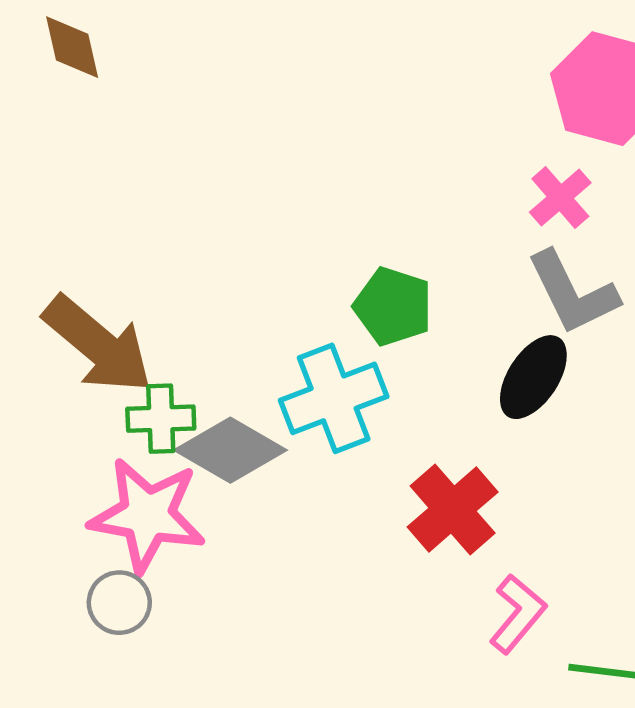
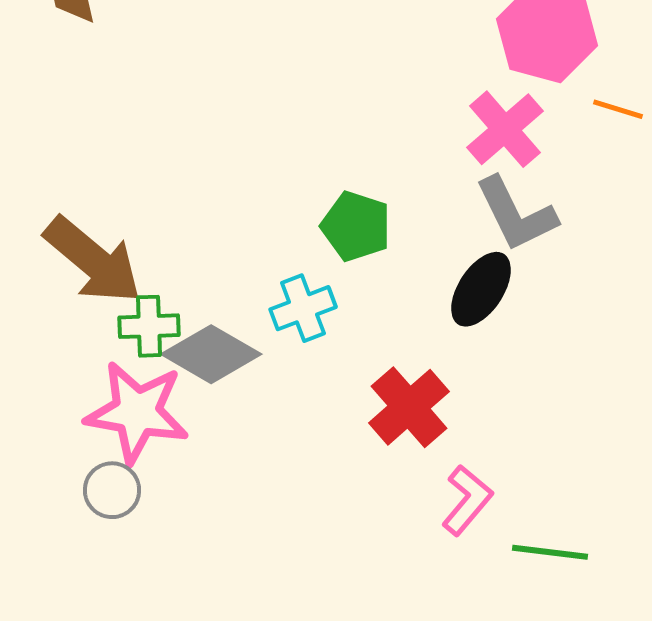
pink cross: (560, 198) -> (505, 129), size x1.4
cyan cross: (334, 398) -> (303, 308), size x0.7

